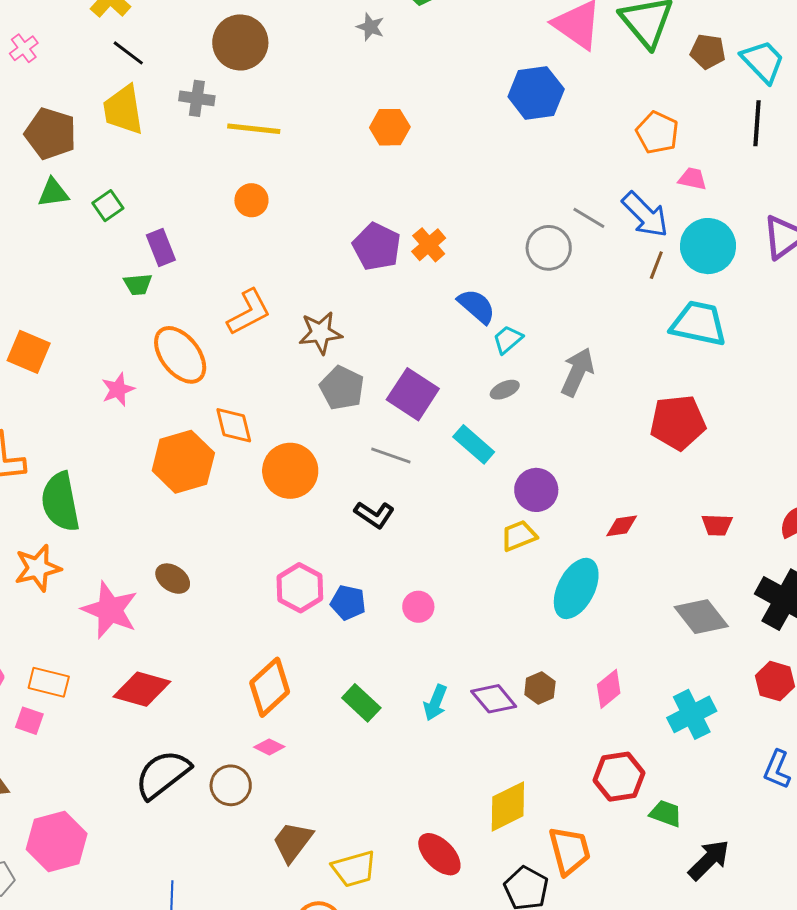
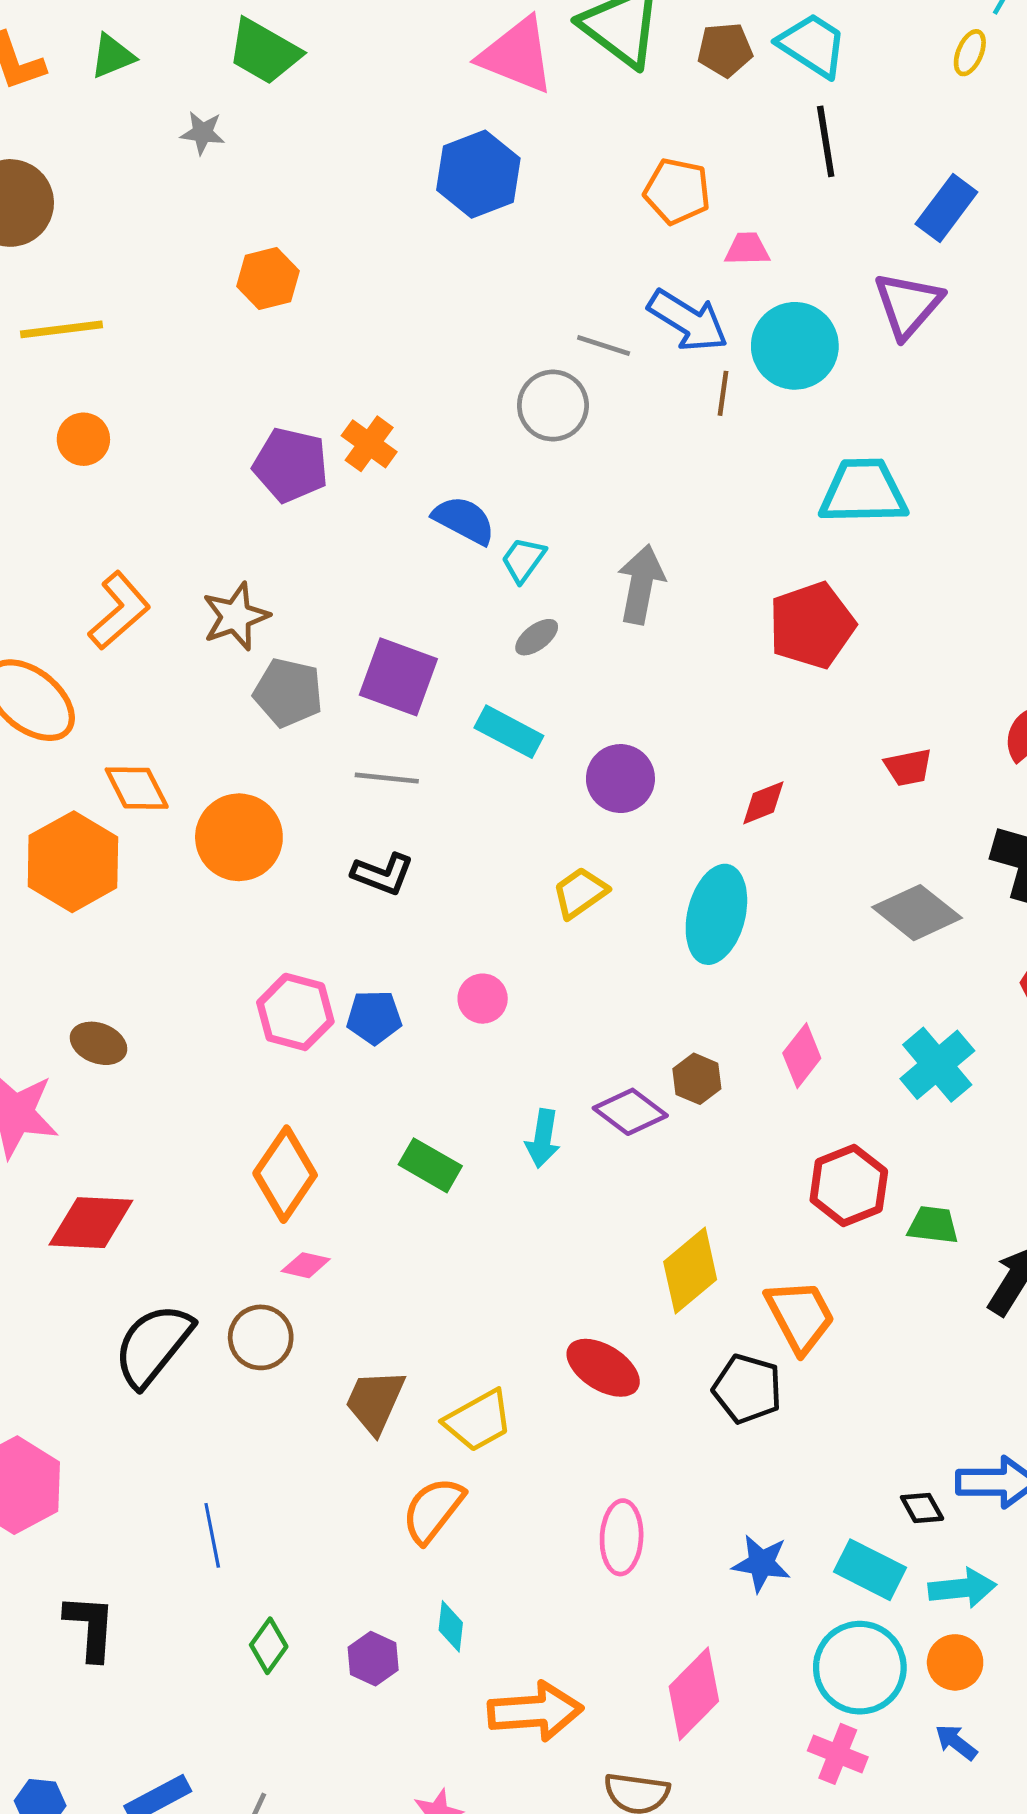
cyan trapezoid: (699, 324) -> (863, 491), moved
yellow trapezoid: (519, 536) -> (580, 893), moved

